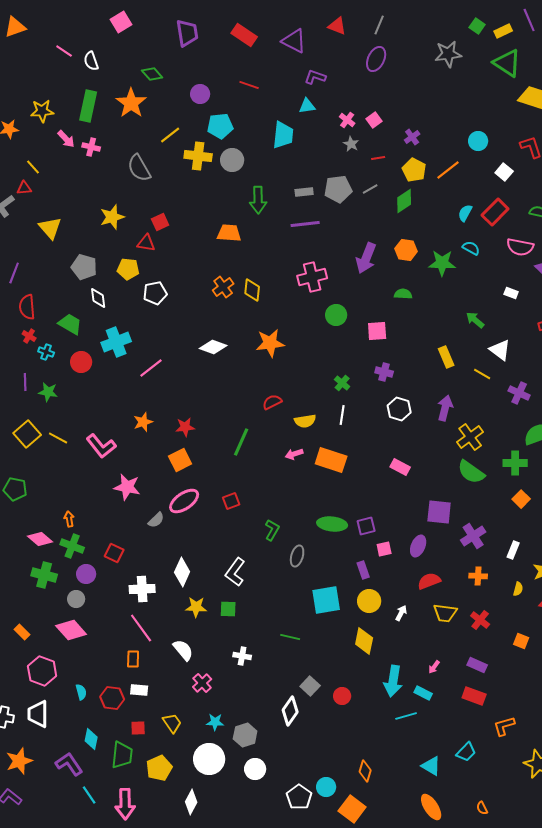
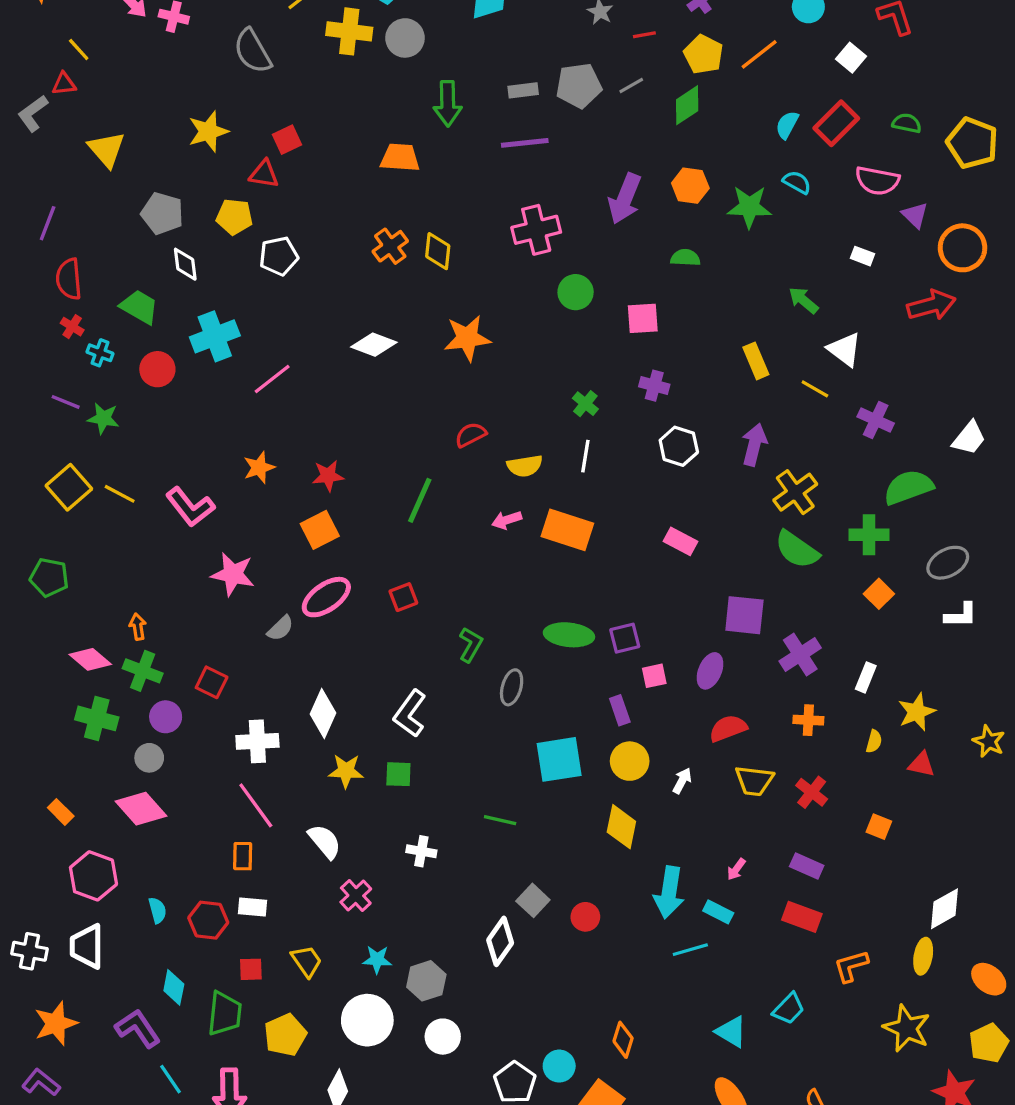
purple line: (25, 382) -> (66, 402), turned -66

